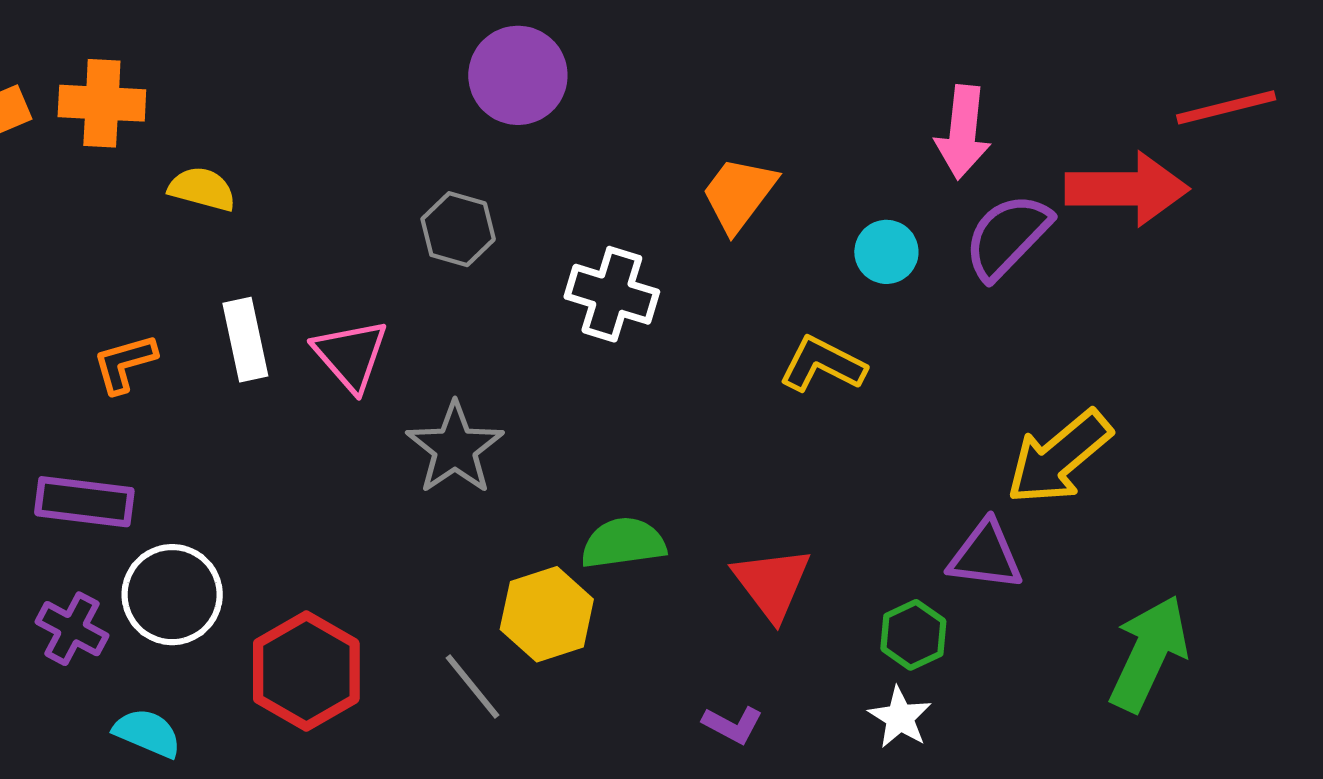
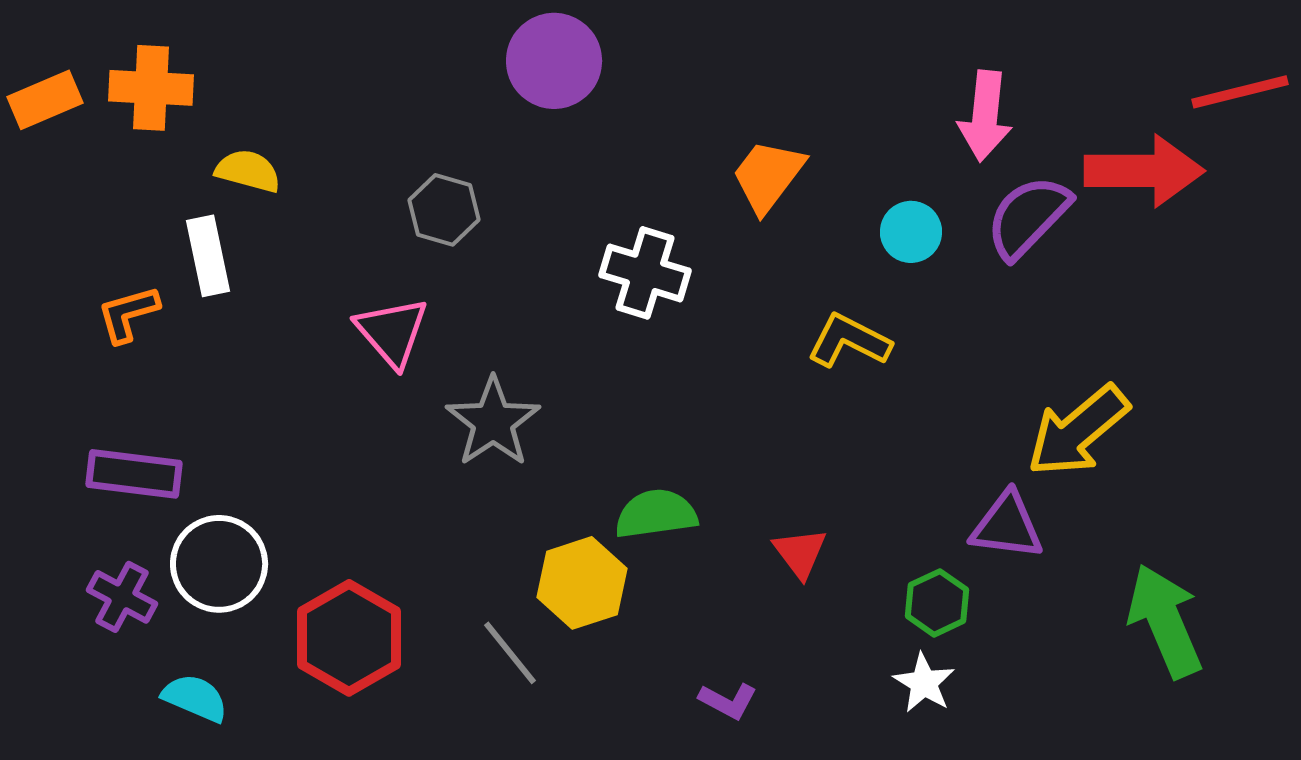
gray hexagon: (458, 229) -> (444, 210), moved
white rectangle: (245, 340) -> (208, 256), moved
orange L-shape: (125, 363) -> (128, 314), moved
red triangle: (772, 583) -> (800, 553), size x0.7
green arrow: (1149, 653) -> (1165, 621), turned -48
purple L-shape: (733, 725) -> (728, 701), moved

